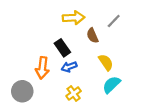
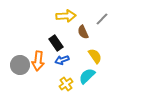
cyan semicircle: (111, 85) -> (87, 76), moved
gray circle: (22, 91) -> (20, 65), moved

